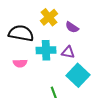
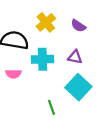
purple semicircle: (72, 27) -> (78, 26), moved
purple triangle: (68, 52) -> (75, 57), moved

